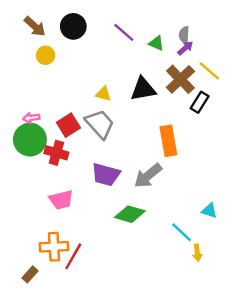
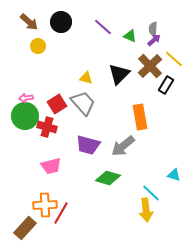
black triangle: (143, 89) -> (119, 74), turned -35
yellow arrow: (197, 253) -> (146, 210), moved, size x1.6
brown rectangle: (30, 274) -> (25, 228), size x1.6

